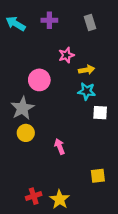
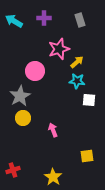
pink star: (66, 55) -> (59, 49), size x1.5
yellow arrow: (87, 70) -> (77, 62), turned -32
red cross: (34, 196) -> (13, 170), moved

